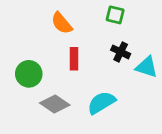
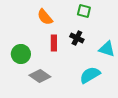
black cross: (121, 52) -> (77, 38), moved
cyan semicircle: (101, 103) -> (90, 75), moved

